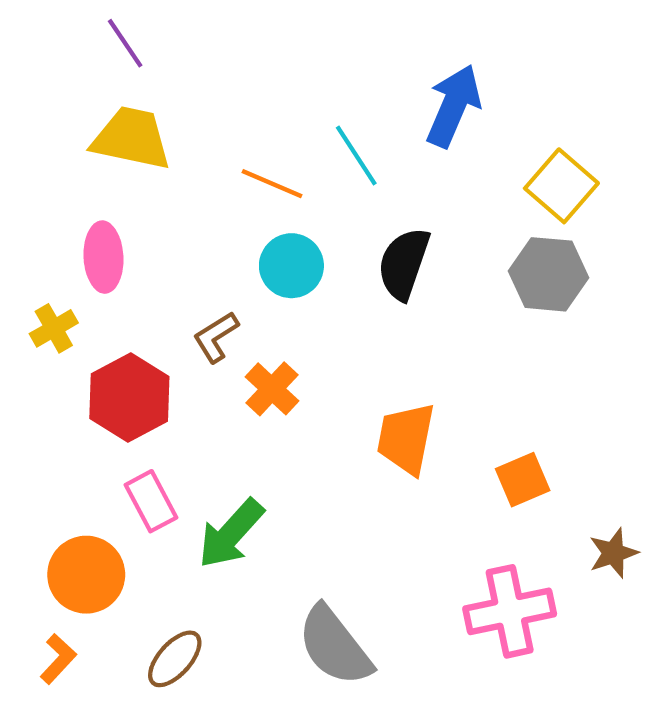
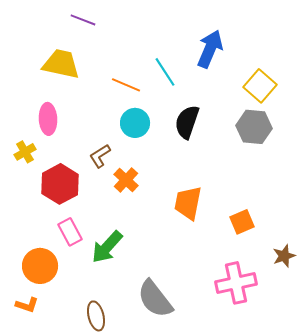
purple line: (125, 43) -> (83, 20), moved, turned -35
orange L-shape: (58, 659) -> (27, 305), turned 65
brown ellipse: (175, 659) -> (96, 316), moved, turned -56

